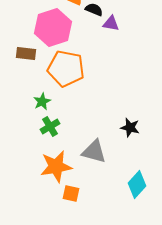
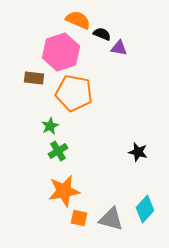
gray triangle: (94, 152) -> (111, 219), moved

